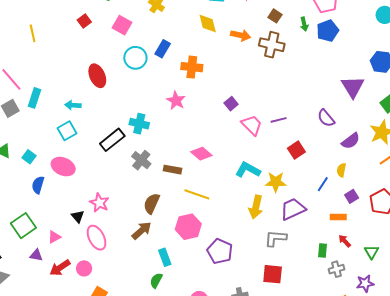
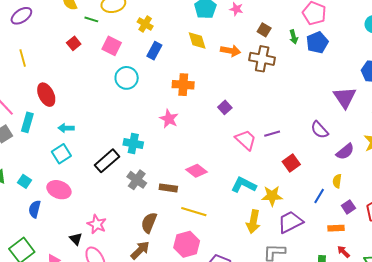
blue rectangle: (163, 49) -> (154, 51), moved
red ellipse: (97, 76) -> (46, 95), moved
purple square: (231, 104) -> (225, 107), moved

